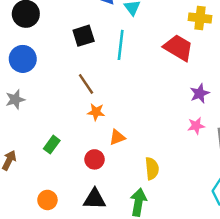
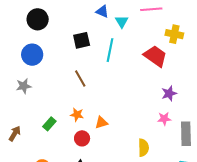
orange star: (96, 112) -> (77, 115), moved
yellow semicircle: (152, 169) -> (143, 148), moved

